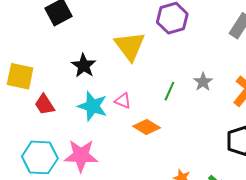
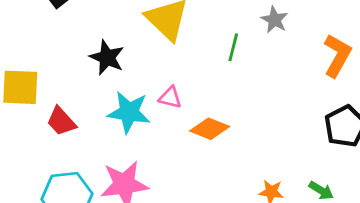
gray star: (203, 82) -> (274, 20), moved
green line: (169, 91) -> (233, 47), moved

